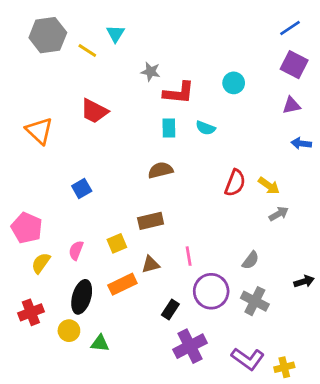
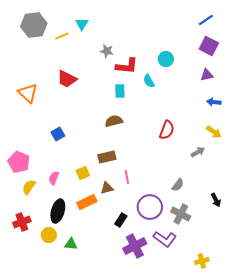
yellow line: (87, 51) -> (62, 36), turned -56
cyan semicircle: (206, 128) -> (149, 81), moved, turned 40
yellow arrow: (269, 186) -> (214, 132), moved
pink line: (189, 256) -> (127, 177), moved
black arrow: (304, 281) -> (216, 200), turned 80
purple L-shape: (248, 359) -> (165, 239), moved

